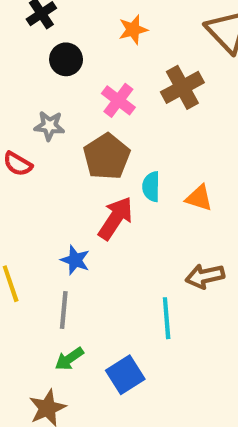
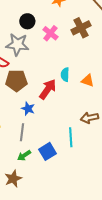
black circle: (66, 59) -> (27, 21), moved
gray star: (49, 126) -> (17, 45), size x1.6
brown pentagon: (107, 157) -> (16, 81), moved, turned 30
blue square: (125, 375) -> (48, 151), moved

